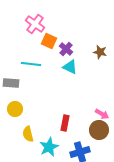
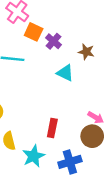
brown star: (100, 52) -> (86, 52), moved
cyan triangle: (70, 67) -> (65, 73), moved

